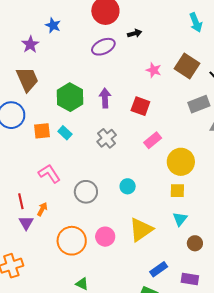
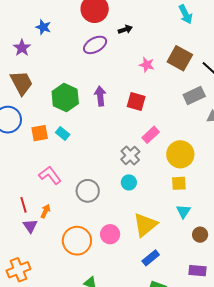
gray cross: (107, 138) -> (130, 156), moved
blue rectangle: (159, 269) -> (151, 258), moved

